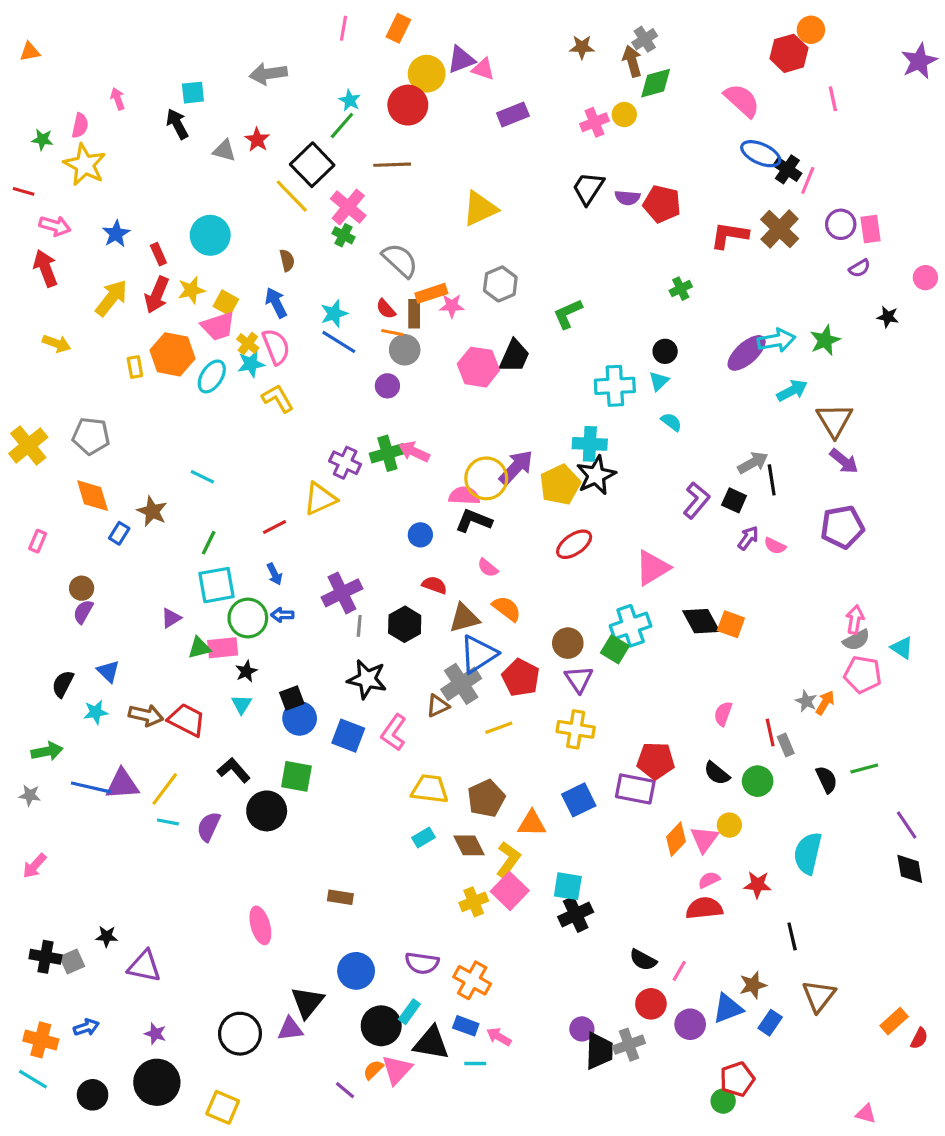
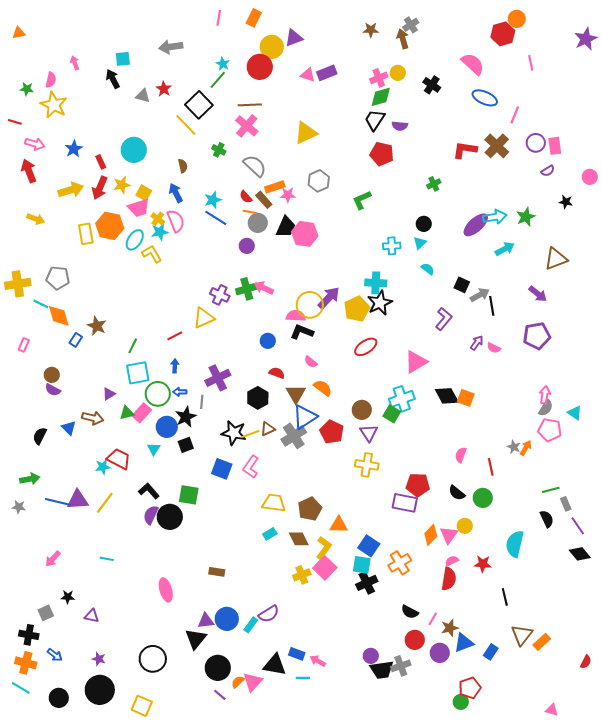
pink triangle: (483, 69) -> (308, 75), moved
green diamond: (656, 83) -> (381, 97), moved
black cross: (787, 169) -> (432, 85), moved
red pentagon: (662, 204) -> (382, 154), moved
pink cross: (348, 207) -> (247, 126), moved
yellow arrow: (111, 298) -> (71, 190), turned 35
brown rectangle: (414, 314) -> (264, 200), turned -42
black trapezoid: (514, 356) -> (286, 227), moved
yellow rectangle: (135, 367) -> (86, 234), size x1.5
cyan cross: (615, 386) -> (392, 246), size x0.7
yellow L-shape: (278, 398) -> (152, 254), moved
brown triangle: (834, 420) -> (556, 259), moved, turned 40
yellow cross: (28, 445) -> (18, 284), turned 30
cyan line: (202, 477) -> (41, 304), moved
black square: (734, 500) -> (462, 285), moved
blue arrow: (274, 574) -> (175, 366), turned -152
purple semicircle: (83, 612) -> (53, 390), turned -91
brown triangle: (464, 618) -> (296, 394), turned -45
gray line: (359, 626) -> (202, 402), moved
gray semicircle: (856, 640) -> (546, 408), turned -30
pink rectangle: (223, 648) -> (142, 413), turned -42
black star: (246, 671) -> (186, 417), moved, size x1.5
brown triangle: (438, 706) -> (268, 429), moved
cyan star: (96, 712) -> (103, 467), moved
brown arrow: (146, 715) -> (93, 418), moved
blue circle: (300, 718) -> (167, 427), moved
yellow line: (499, 728) -> (251, 434), moved
gray rectangle: (786, 745) -> (566, 504), moved
black semicircle: (827, 780) -> (547, 519), moved
blue square: (579, 800) -> (369, 546), moved, turned -30
cyan line: (168, 822) -> (107, 559), moved
purple semicircle: (209, 827) -> (151, 515), moved
pink arrow: (35, 866) -> (53, 559), moved
black diamond: (910, 869) -> (580, 554), turned -30
red semicircle: (704, 908) -> (449, 579), turned 105
black cross: (45, 957) -> (29, 635), moved
purple semicircle: (422, 963) -> (269, 614), turned -40
purple triangle: (144, 966) -> (92, 616), size x0.7
orange cross: (472, 980) -> (400, 563), moved, turned 30
brown star: (753, 985) -> (450, 628), moved
cyan rectangle: (409, 1012) -> (251, 625), moved
orange rectangle: (894, 1021) -> (542, 642), moved
black circle: (381, 1026) -> (218, 668), moved
blue arrow: (86, 1027) -> (55, 655), turned 56
purple triangle: (290, 1029) -> (206, 621), moved
black trapezoid: (599, 1051) -> (382, 670), turned 80

